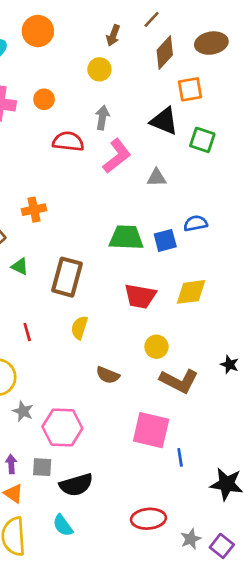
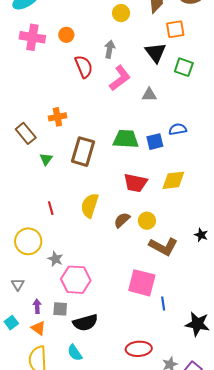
yellow circle: (99, 69) -> (121, 13), moved
black triangle: (164, 121) -> (156, 53), turned 30
red semicircle: (68, 141) -> (84, 67), turned 60
green triangle: (20, 266) -> (46, 159), turned 40
brown rectangle: (67, 277) -> (83, 152), moved
yellow semicircle: (79, 328) -> (90, 205), size x1.4
brown semicircle: (108, 375) -> (122, 220), moved, turned 114
gray star: (23, 411) -> (55, 259), moved

